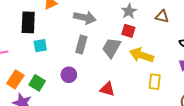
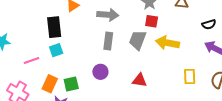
cyan square: (40, 46) -> (56, 50), moved
yellow rectangle: (155, 82) -> (190, 77), moved
green square: (37, 83) -> (71, 84), turned -35

